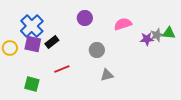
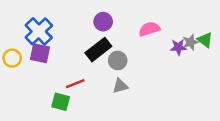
green triangle: (169, 33) -> (205, 40), turned 32
black rectangle: (52, 42) -> (98, 50), moved, size x1.5
gray triangle: (107, 75) -> (120, 86), moved
green square: (32, 84) -> (61, 102), moved

